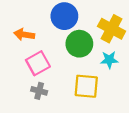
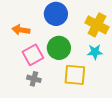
green circle: (79, 44) -> (59, 48), moved

